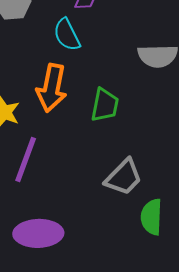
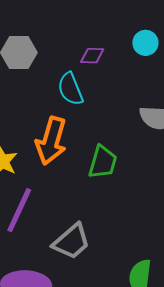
gray trapezoid: (124, 177) -> (71, 242), moved

